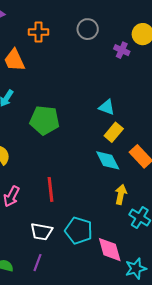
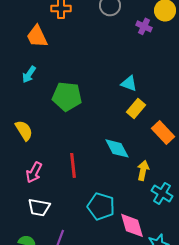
cyan diamond: (108, 160) -> (117, 148), moved
white trapezoid: (42, 232) -> (39, 207), moved

